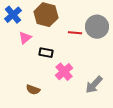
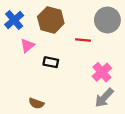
gray circle: (97, 27) -> (107, 20), moved
pink cross: (64, 72) -> (102, 72), moved

